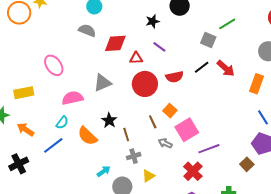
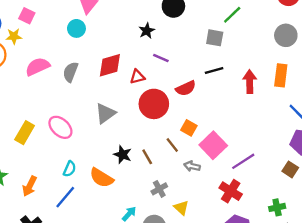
gray semicircle: (87, 30) -> (70, 72), moved, turned -78
pink ellipse: (54, 65) -> (60, 127), moved
black line: (202, 67) -> (214, 71), turned 35
red arrow: (226, 68) -> (250, 82), moved, turned -120
yellow rectangle: (24, 93) -> (25, 133), moved, turned -36
pink semicircle: (73, 98) -> (38, 67), moved
orange arrow: (26, 129) -> (30, 186), turned -84
brown line: (126, 135) -> (147, 157), moved
yellow triangle: (148, 176) -> (181, 208), turned -32

